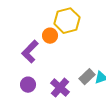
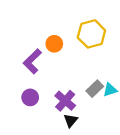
yellow hexagon: (67, 21) -> (91, 34), moved

